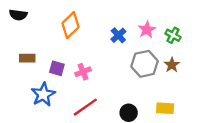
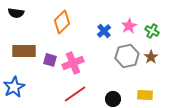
brown rectangle: (27, 58) -> (24, 51), size x1.6
pink cross: (83, 72) -> (73, 63), size x1.5
blue star: (43, 95) -> (14, 87), moved

